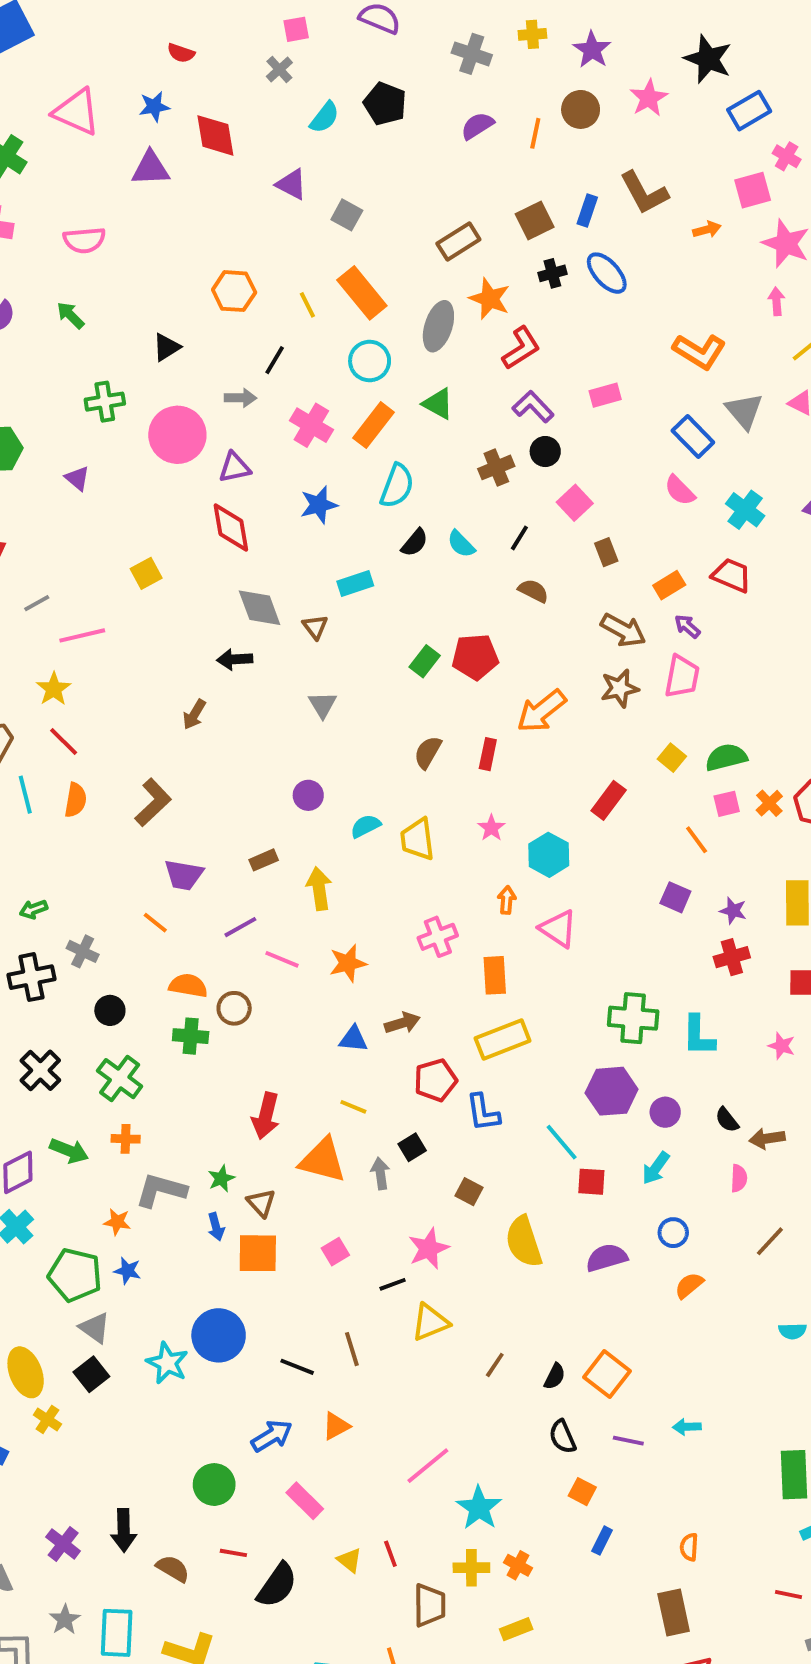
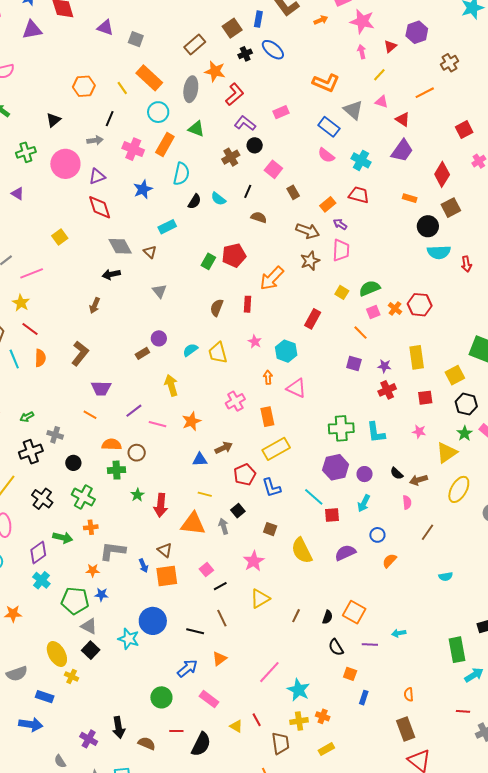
brown rectangle: (264, 860) -> (142, 353), moved
green star: (221, 1178) -> (137, 495), moved
black line: (393, 1284) -> (220, 586), moved

